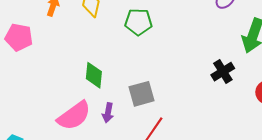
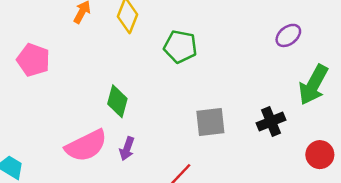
pink pentagon: (19, 37) -> (33, 60), moved
gray square: (141, 94) -> (210, 122), moved

